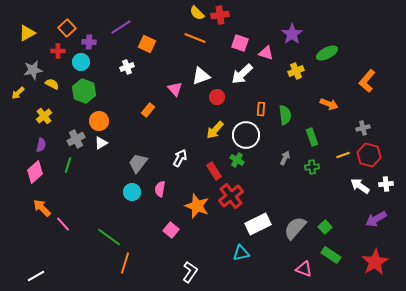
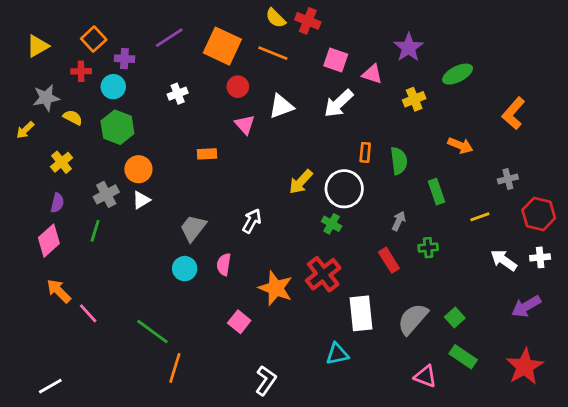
red cross: (220, 15) -> (308, 21), turned 30
orange square: (147, 44) -> (222, 46), moved, size x1.5
red circle: (217, 97) -> (238, 87), moved
orange rectangle: (148, 110) -> (207, 154), turned 48
red hexagon: (369, 155) -> (539, 214), moved
green cross: (312, 167) -> (428, 248), moved
red rectangle: (214, 171) -> (389, 260), moved
white rectangle: (258, 224) -> (361, 313), turned -70

